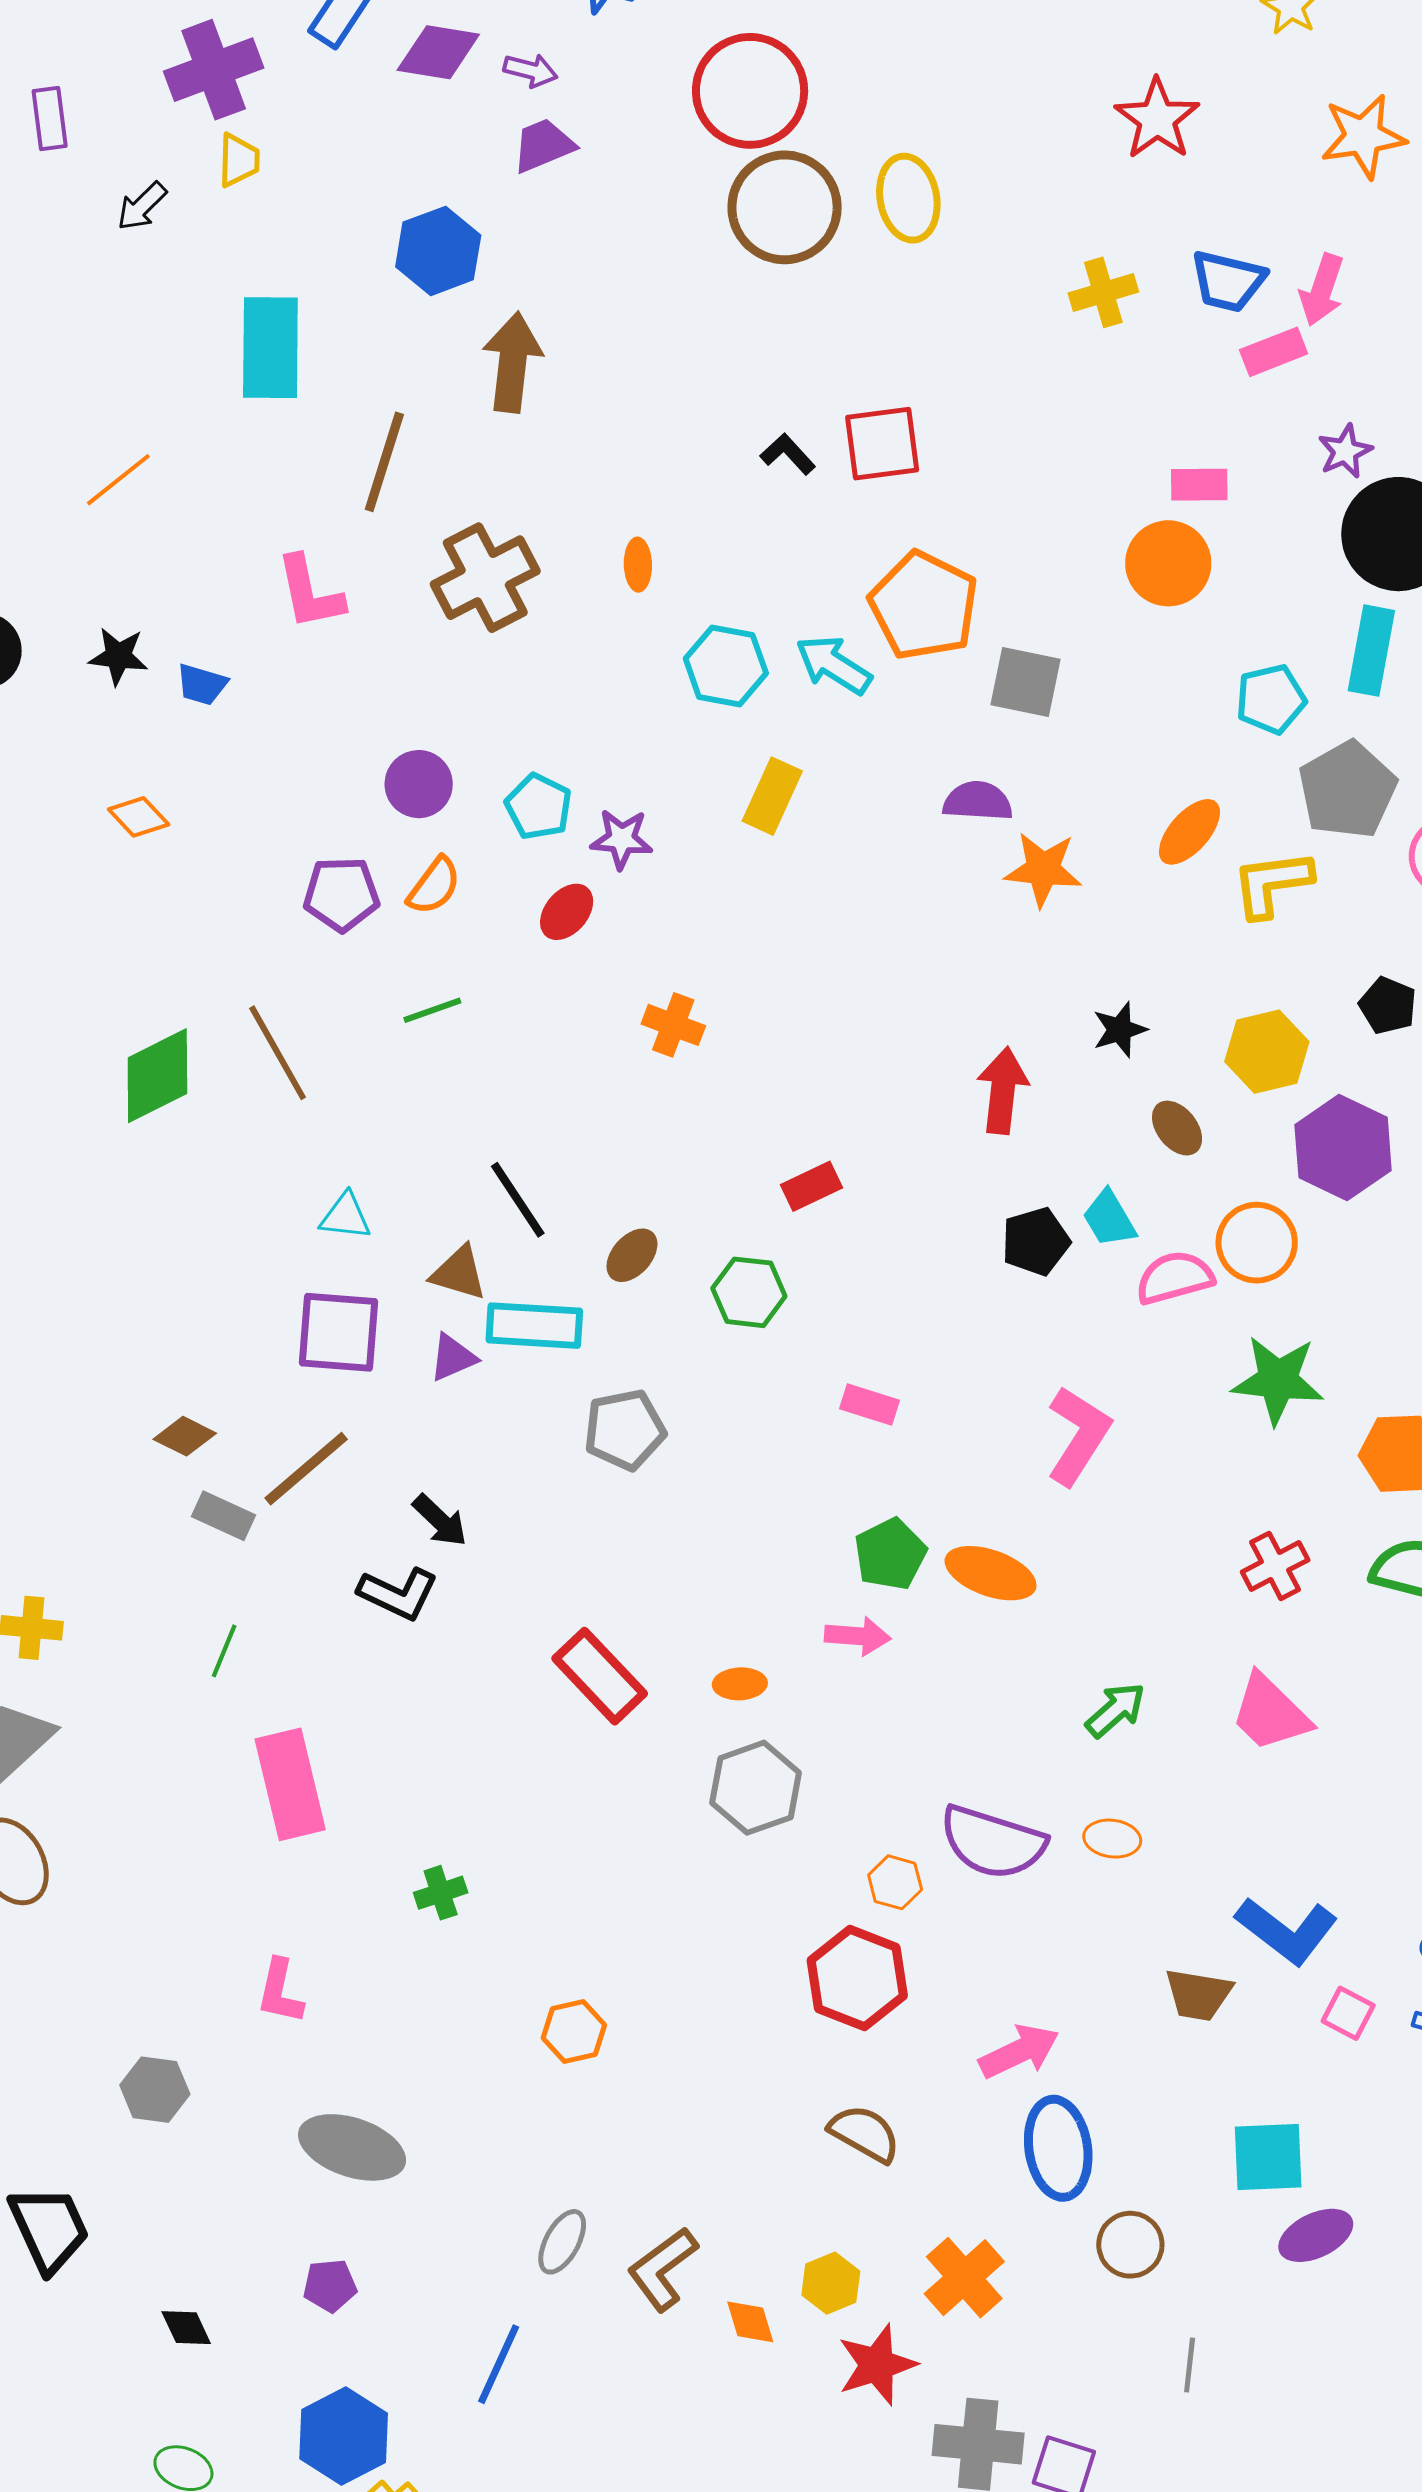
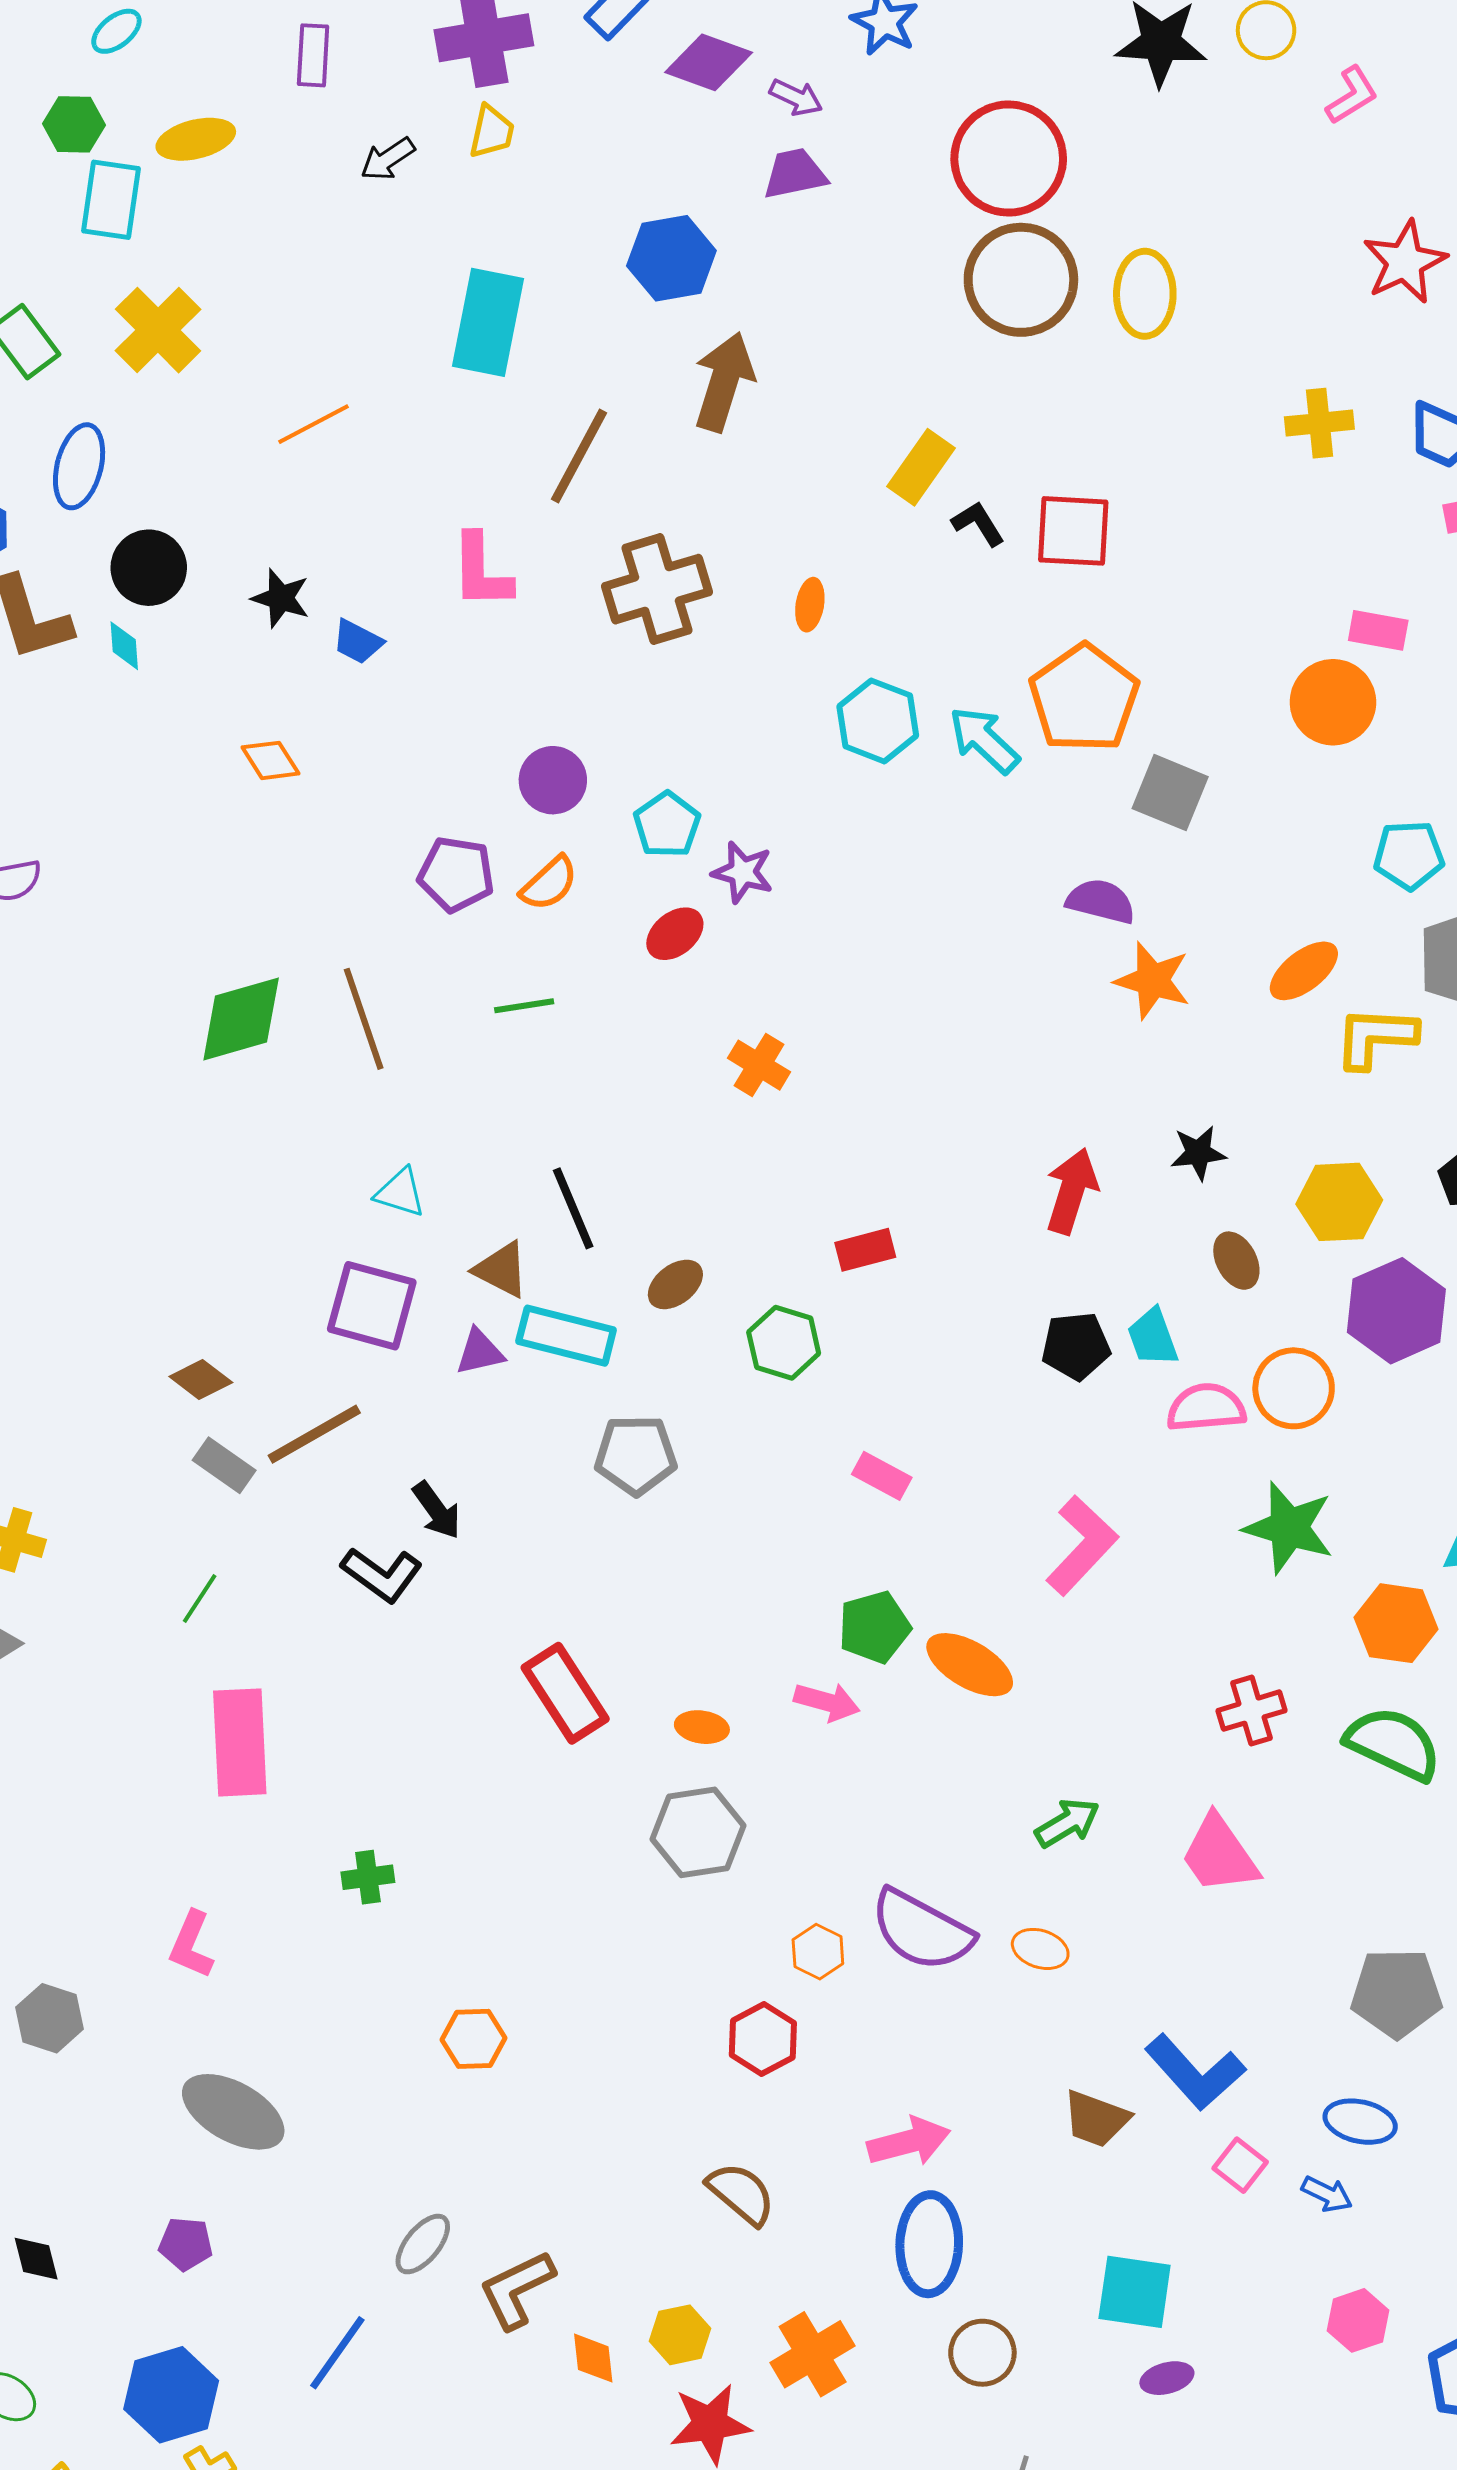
yellow rectangle: (772, 796) -> (921, 467), moved
red hexagon: (857, 1978) -> (763, 2039), size x0.7
purple ellipse: (1316, 2235) -> (1167, 2378), size x0.7

